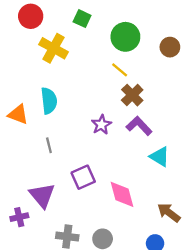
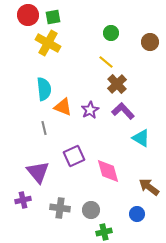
green square: (82, 19) -> (53, 17), moved, turned -35
green circle: (125, 37) -> (111, 33), size x0.6
orange triangle: (18, 114) -> (63, 107), moved
purple cross: (19, 217) -> (23, 200), moved

